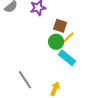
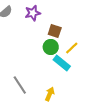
yellow line: (68, 38) -> (72, 48), moved

